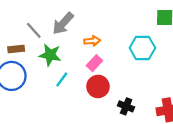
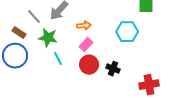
brown rectangle: (16, 49) -> (19, 33), turned 40
cyan line: (62, 79) -> (58, 59), turned -64
black cross: (126, 106) -> (113, 69), moved

